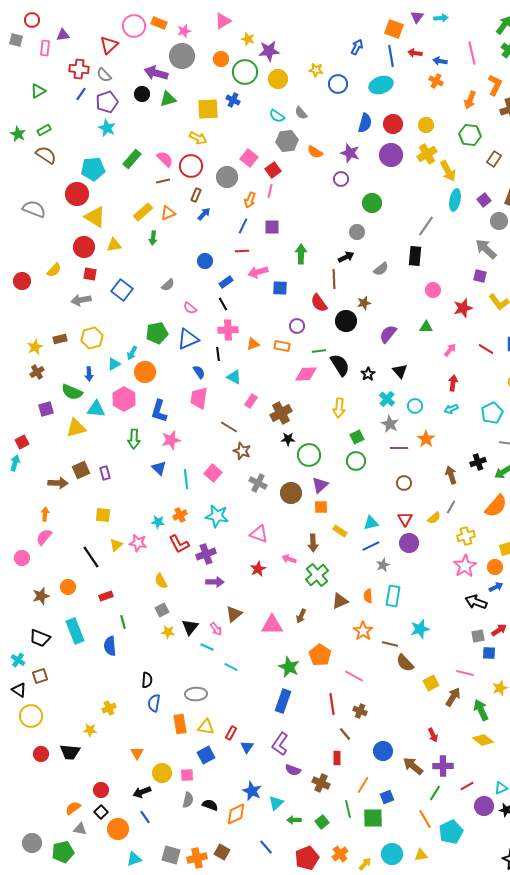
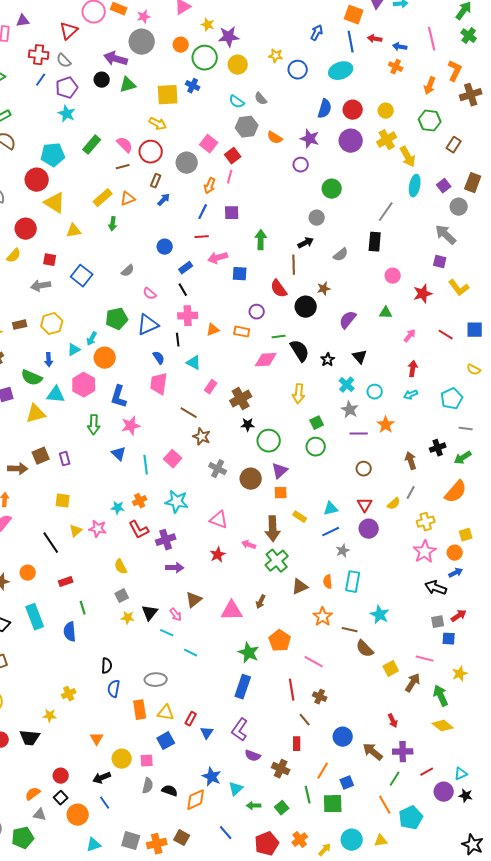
red circle: (84, 247) -> (26, 229), moved
brown arrow: (313, 543) -> (273, 529), size x1.4
cyan star: (420, 629) -> (380, 615), turned -30

